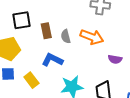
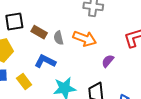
brown rectangle: (46, 31) -> (39, 32), turned -49
purple semicircle: (115, 59) -> (108, 61), turned 120

